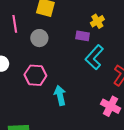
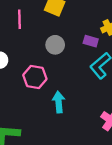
gray circle: (39, 38) -> (55, 45), moved

